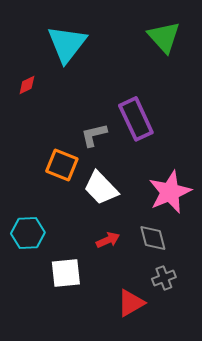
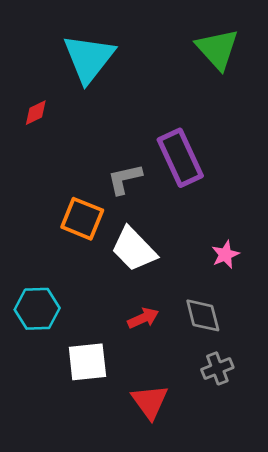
pink star: (170, 192) -> (225, 254), size x0.5
red triangle: (131, 303) -> (150, 402), moved, turned -36

